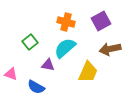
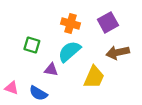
green square: (30, 42) -> (32, 45), turned -35
pink triangle: (11, 74) -> (12, 88), moved

